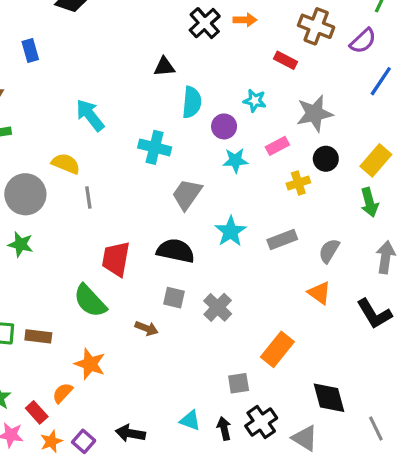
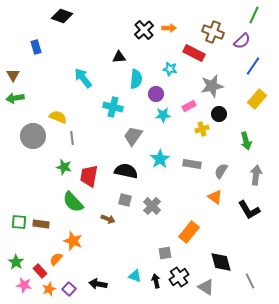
red rectangle: (285, 60) -> (194, 53), size x1.5
cyan star: (255, 101) -> (170, 69), moved
cyan arrow: (90, 115) -> (83, 78), moved
yellow rectangle: (376, 160) -> (257, 99), moved
gray rectangle: (282, 240) -> (192, 164), turned 30
green star: (21, 244) -> (64, 167), moved

